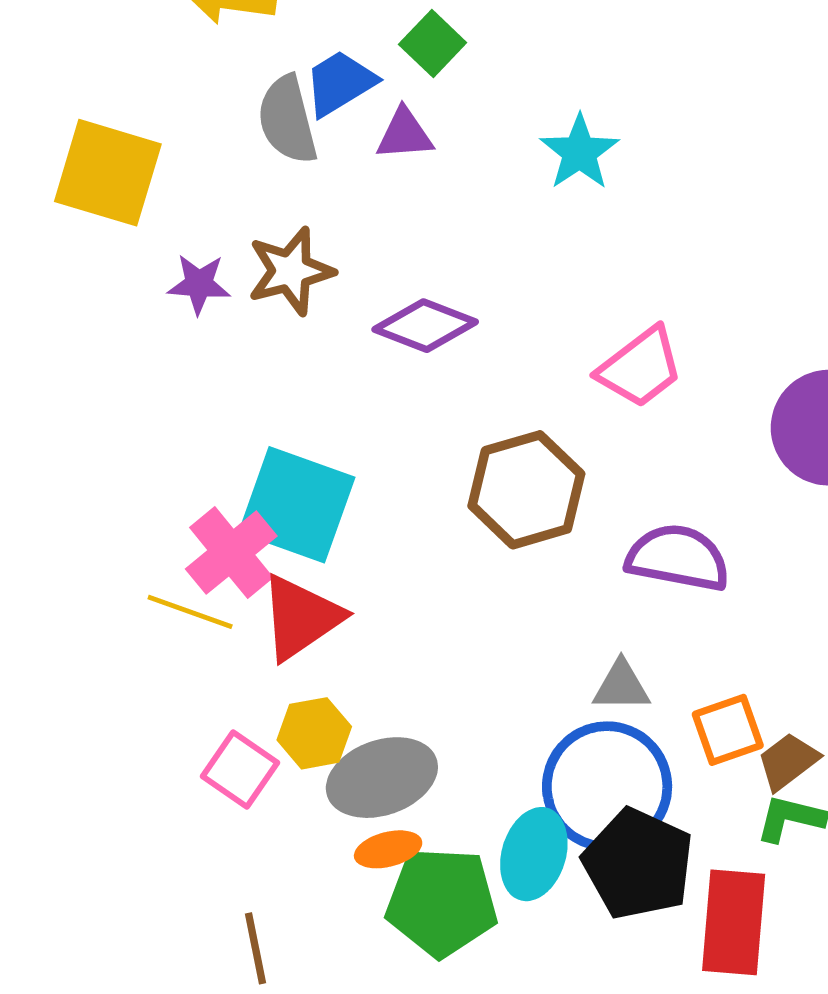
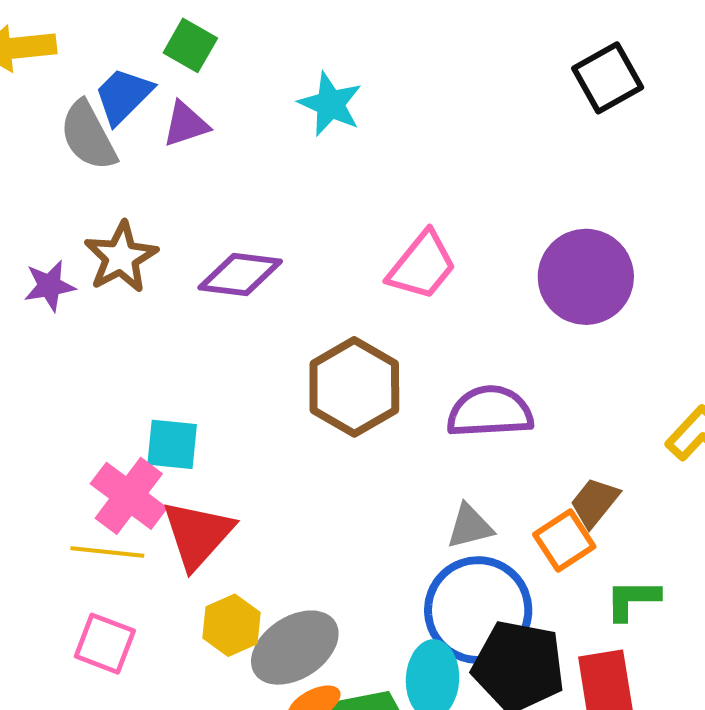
cyan square: (297, 505) -> (172, 444), size x0.6
brown trapezoid: (788, 761) -> (595, 502), moved
pink square: (240, 769) -> (105, 644), moved

